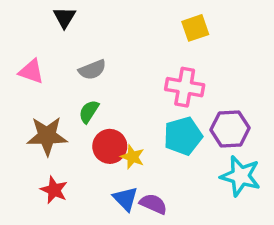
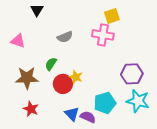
gray semicircle: (92, 70) -> (65, 37), moved
pink cross: (185, 87) -> (103, 35), moved
cyan pentagon: (183, 136) -> (105, 103), moved
yellow star: (132, 157) -> (76, 77), moved

